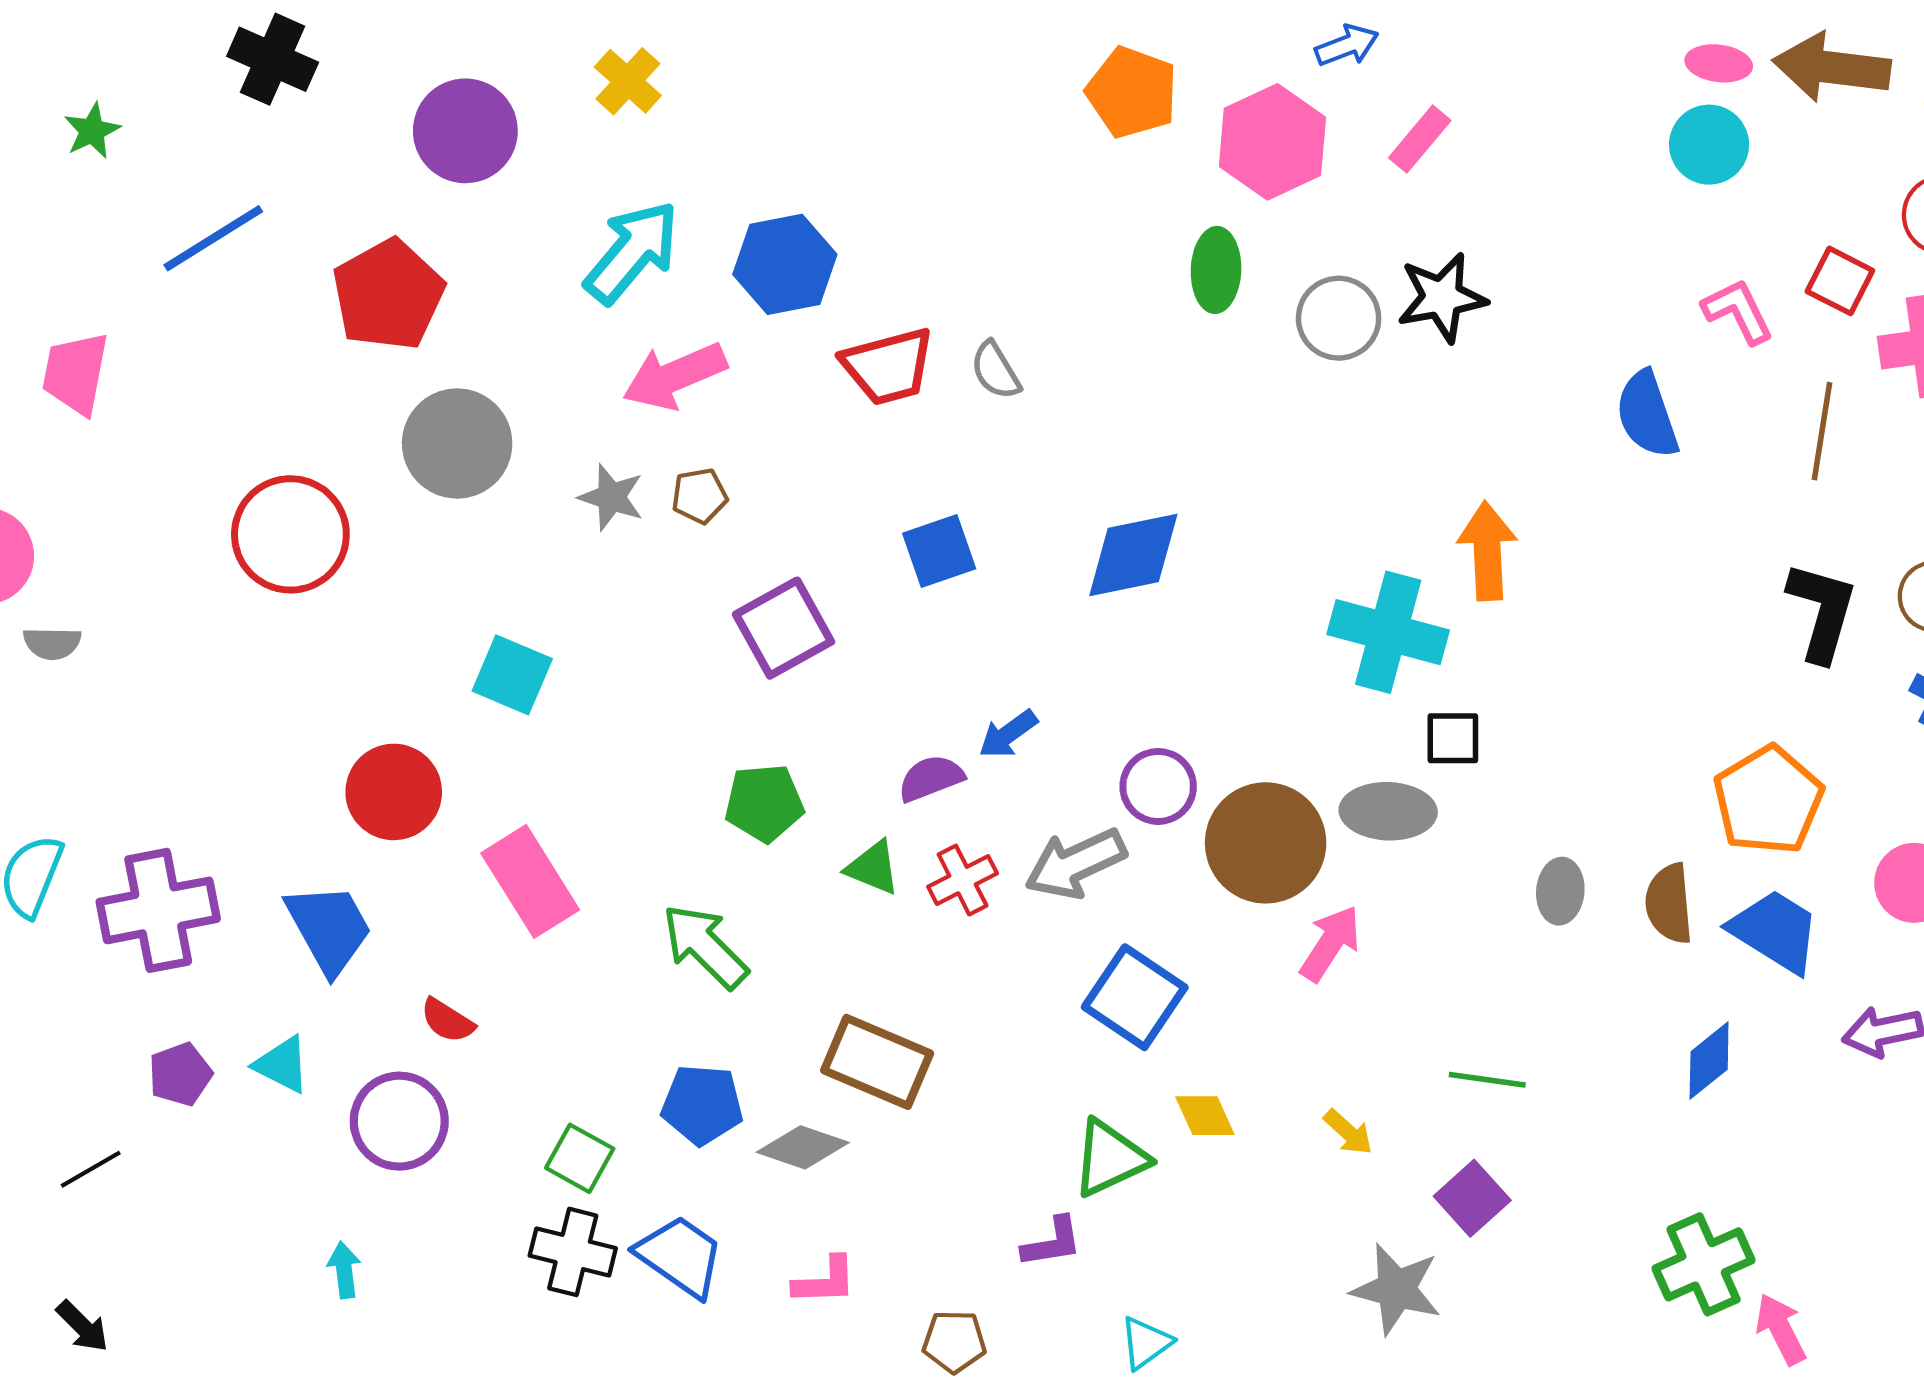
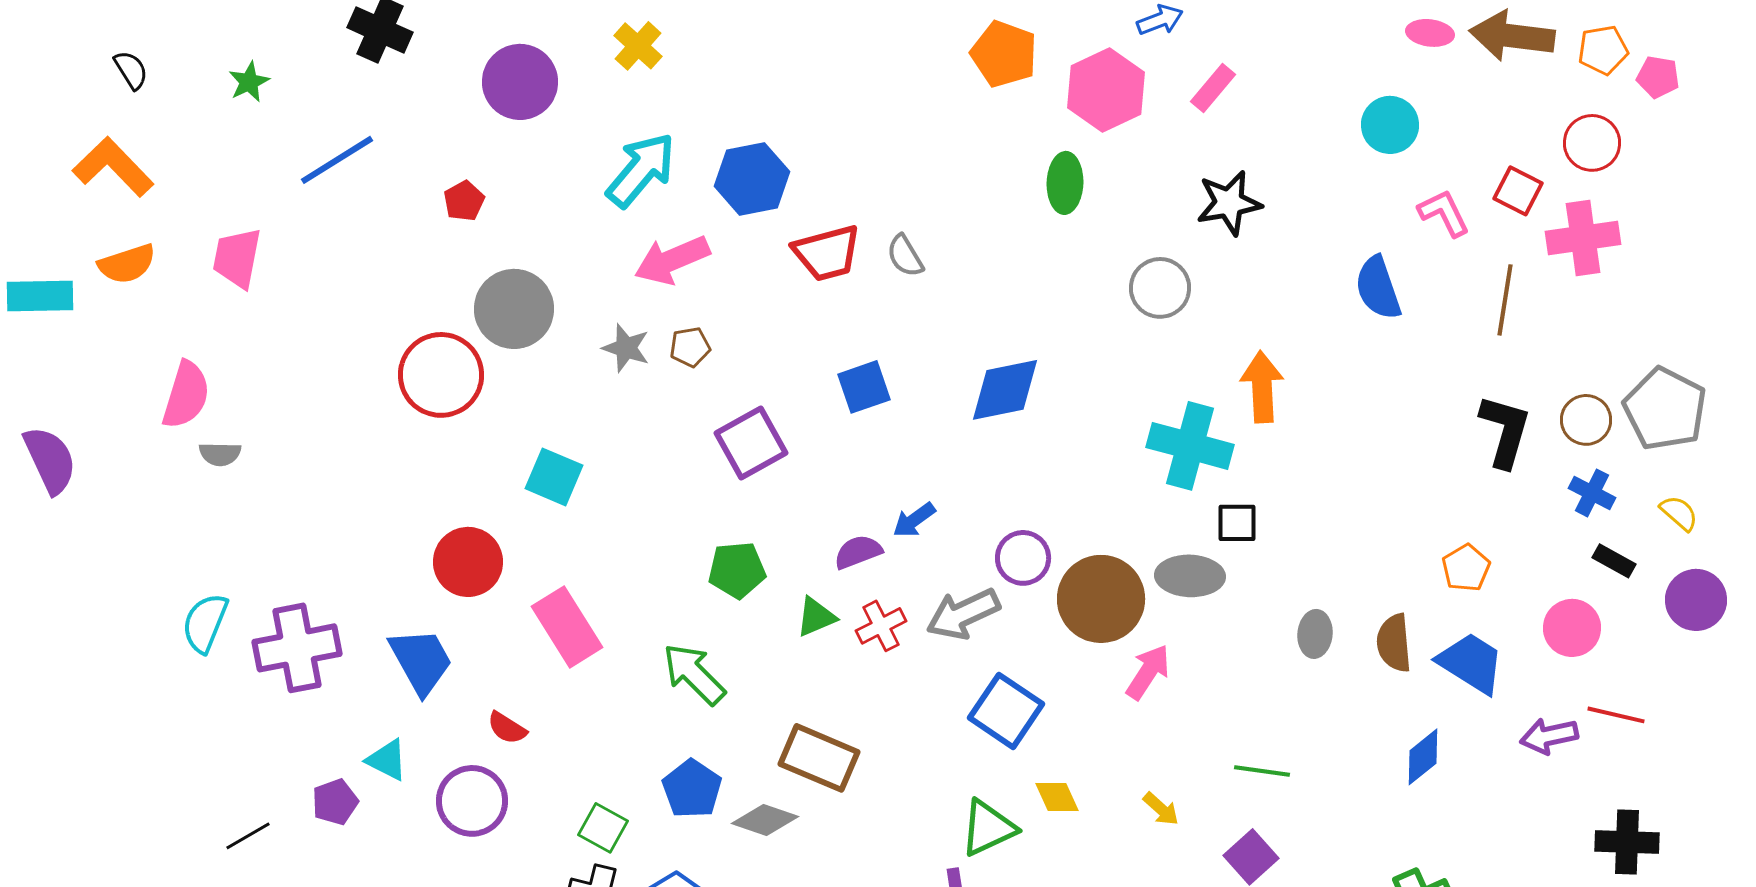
cyan circle: (1709, 145) -> (1390, 125), moved
red pentagon: (388, 295) -> (464, 201), size x0.5
gray circle: (1339, 318) -> (1160, 288), moved
red circle: (290, 534) -> (441, 375), moved
orange pentagon: (1768, 800) -> (1466, 568), size x0.6
green triangle: (873, 868) -> (816, 617), turned -45
purple pentagon: (180, 1074) -> (335, 802), moved
blue pentagon: (702, 1105) -> (692, 789), turned 30

